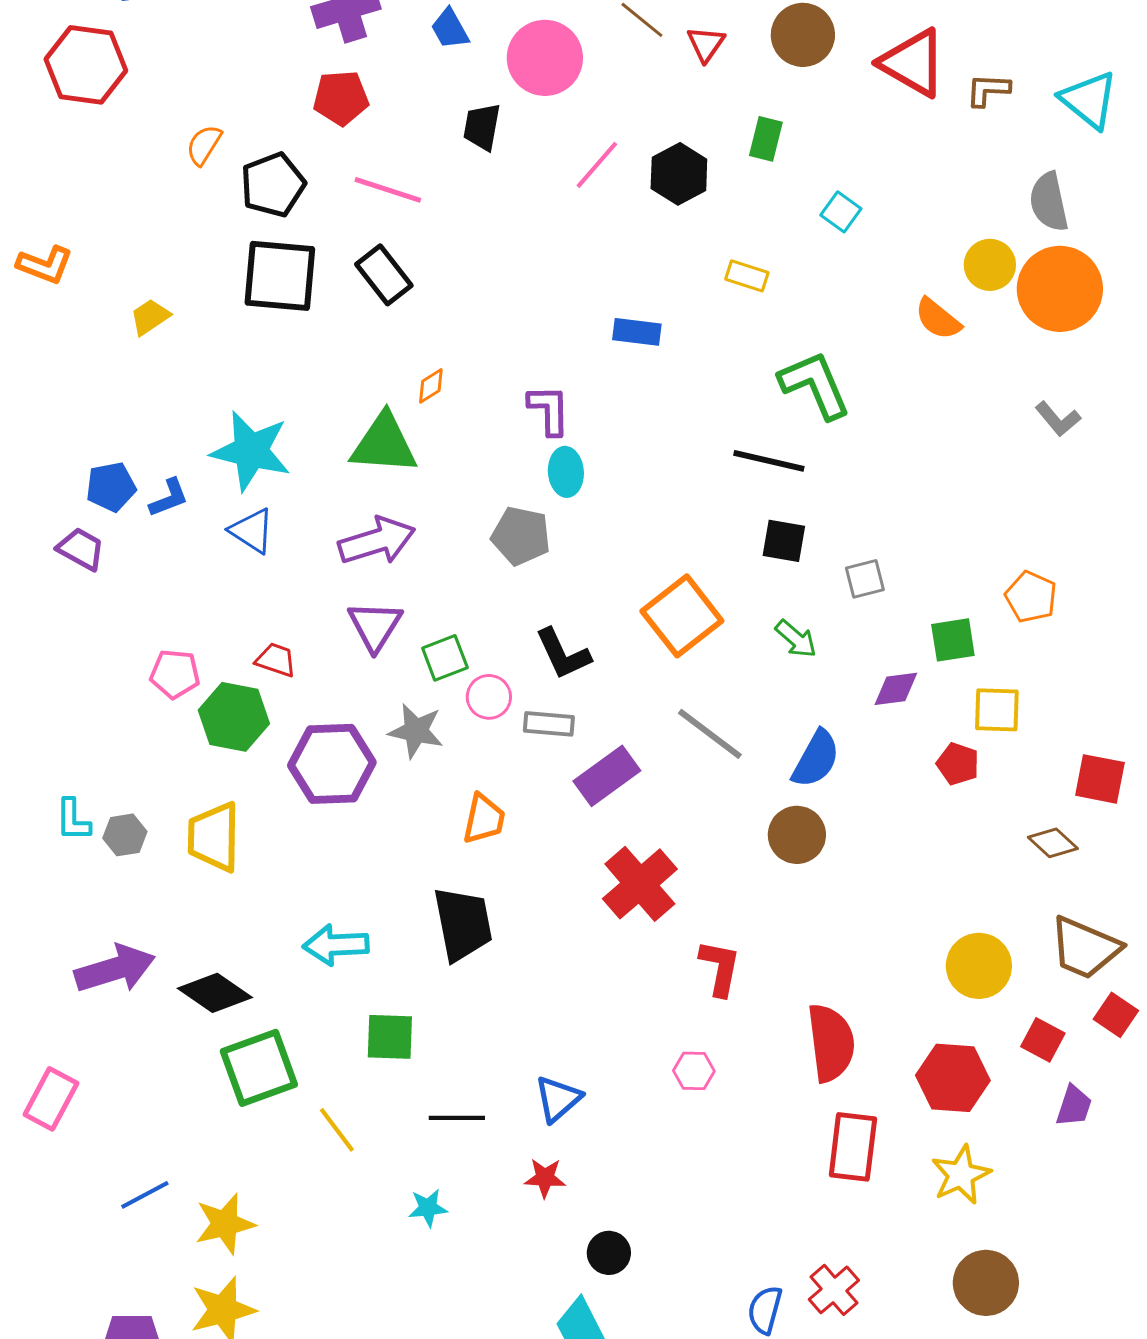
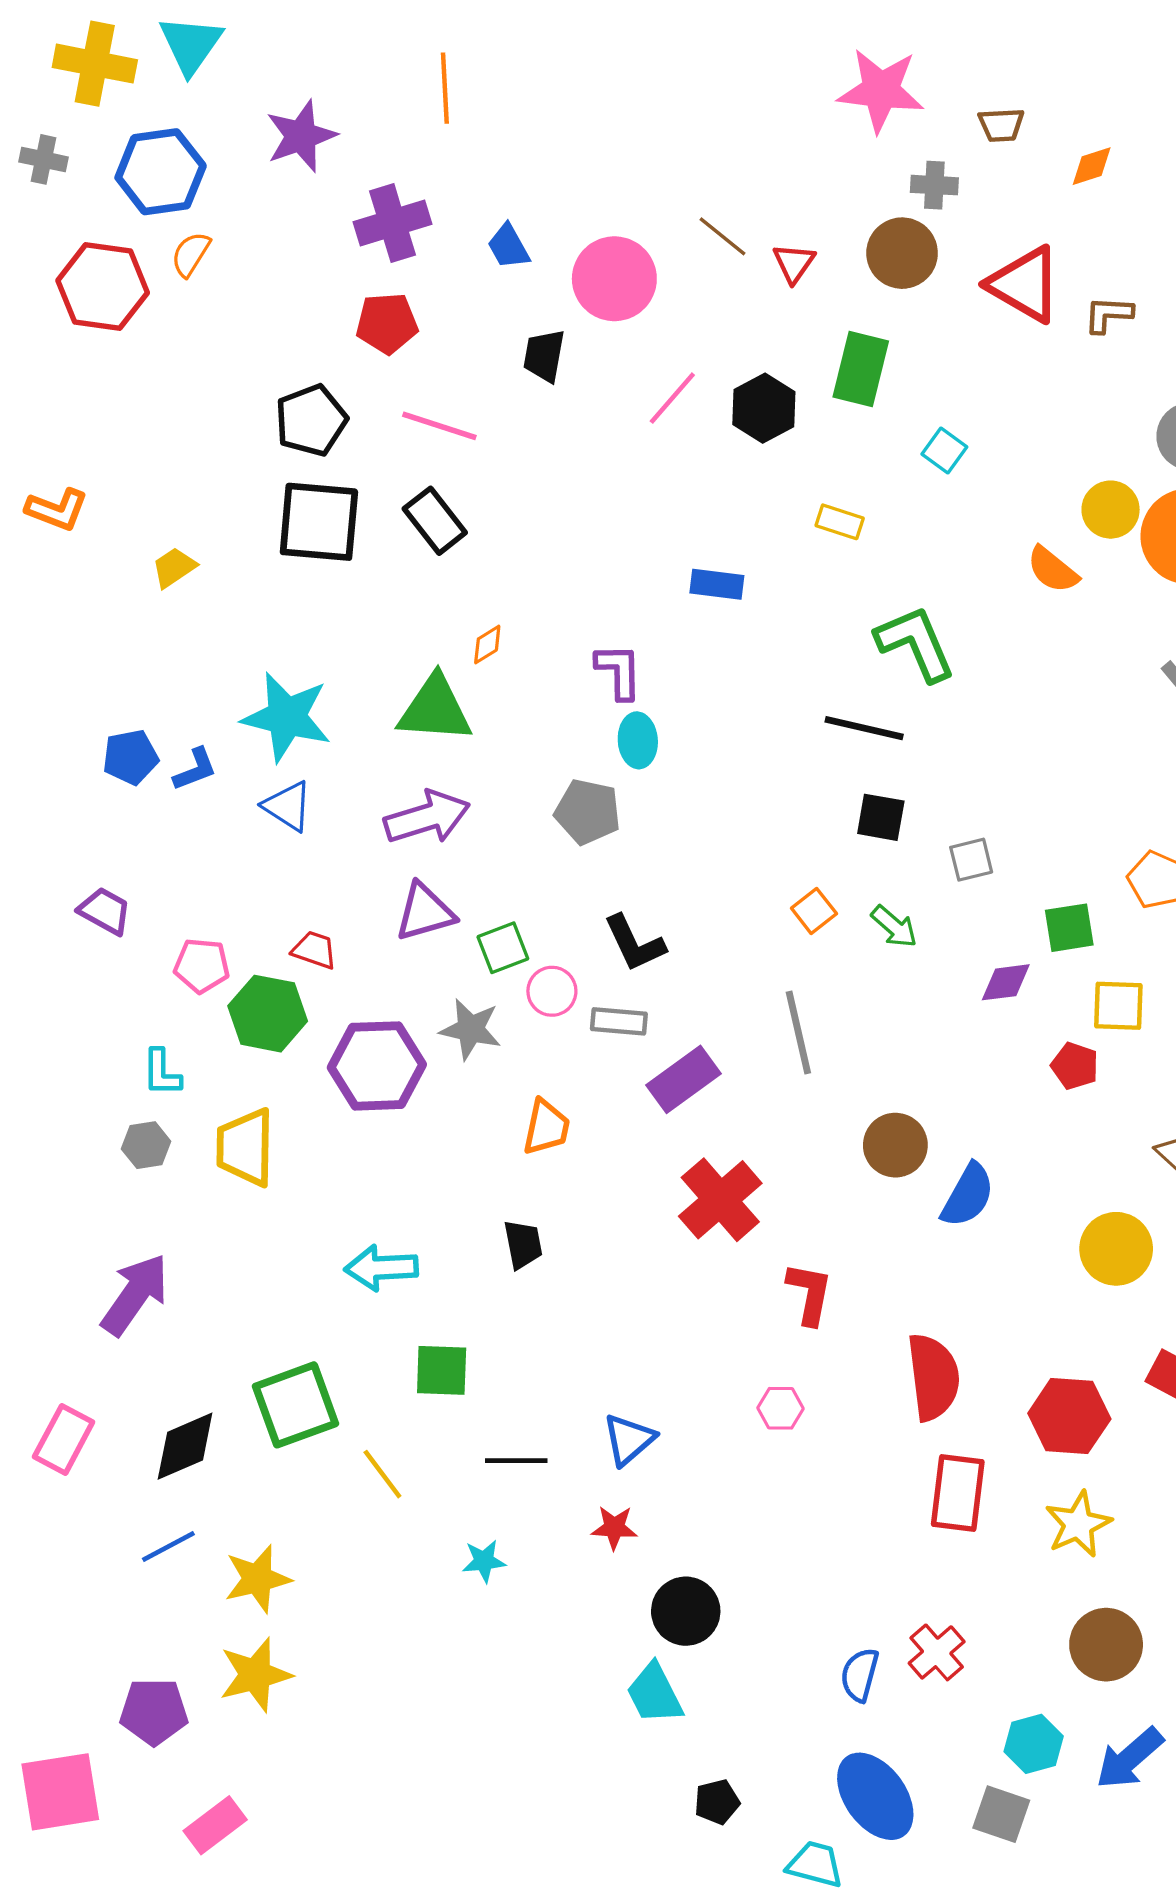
green rectangle: (766, 139) -> (861, 369), size x1.5
orange semicircle: (204, 145) -> (191, 254), moved
purple trapezoid: (81, 549) -> (105, 911), moved
orange square: (682, 616) -> (814, 911), moved, size x0.5
purple triangle: (375, 626) -> (425, 912), turned 42
gray line: (710, 734) -> (798, 1032), turned 40
blue semicircle: (816, 759) -> (968, 1195), moved
cyan L-shape: (73, 820) -> (162, 1073), moved
black trapezoid: (463, 924) -> (523, 1244), size x0.6
yellow circle: (979, 966) -> (1116, 1249), moved
purple arrow: (115, 969) -> (135, 1295), turned -38
black diamond: (215, 993) -> (185, 1446), moved, turned -58
black circle: (609, 1253) -> (686, 1611), size x1.4

